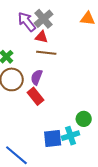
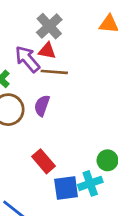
purple arrow: (27, 22) -> (27, 59), moved
red rectangle: (35, 96) -> (44, 161), moved

